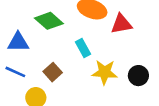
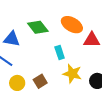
brown square: (53, 72) -> (40, 81), moved

